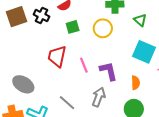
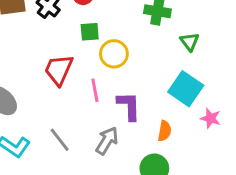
yellow circle: (103, 28) -> (114, 54), moved

